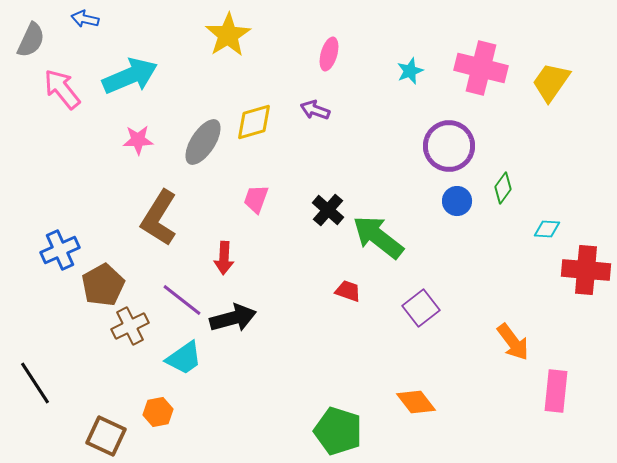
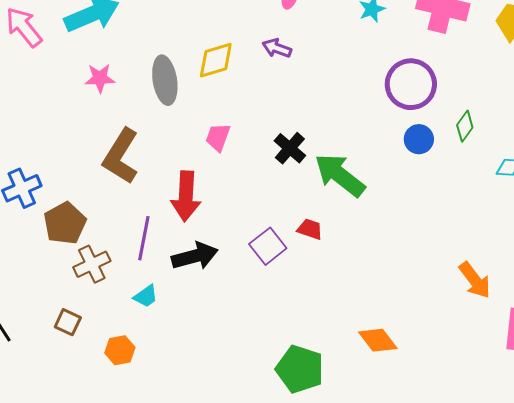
gray ellipse: (203, 142) -> (165, 80), turned -42
red arrow: (224, 258) -> (186, 196), size x1.5
purple line: (182, 300) -> (144, 238), turned 63
purple square: (421, 308) -> (268, 246), moved
cyan trapezoid: (184, 358) -> (146, 296), size x0.7
brown square: (106, 436) -> (68, 322), moved, size x0.7

